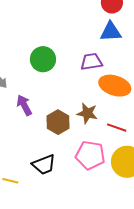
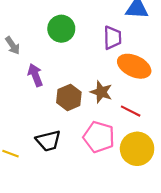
purple trapezoid: (91, 62) -> (112, 38), turned 90

